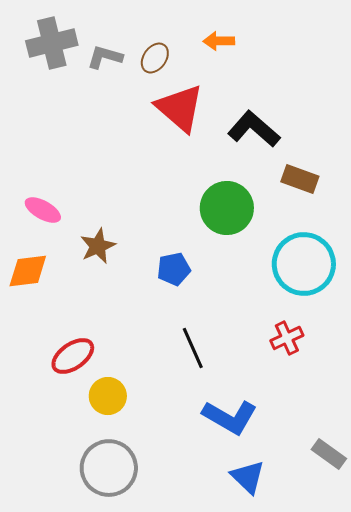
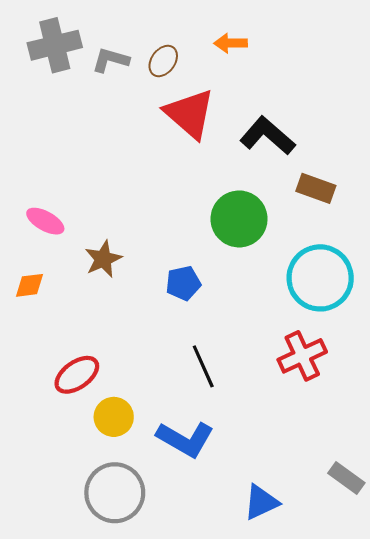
orange diamond: (28, 271) -> (29, 285), size x0.7
red cross: (287, 338) -> (302, 356), size x1.4
blue L-shape: (230, 417) -> (185, 439), moved
blue triangle: (248, 477) -> (261, 502), turned 51

